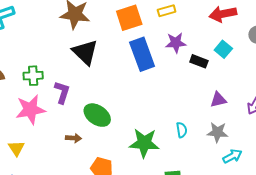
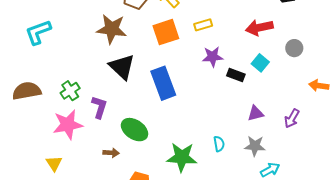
blue rectangle: (142, 54) -> (163, 83), moved
green cross: (33, 76) -> (70, 91), turned -30

